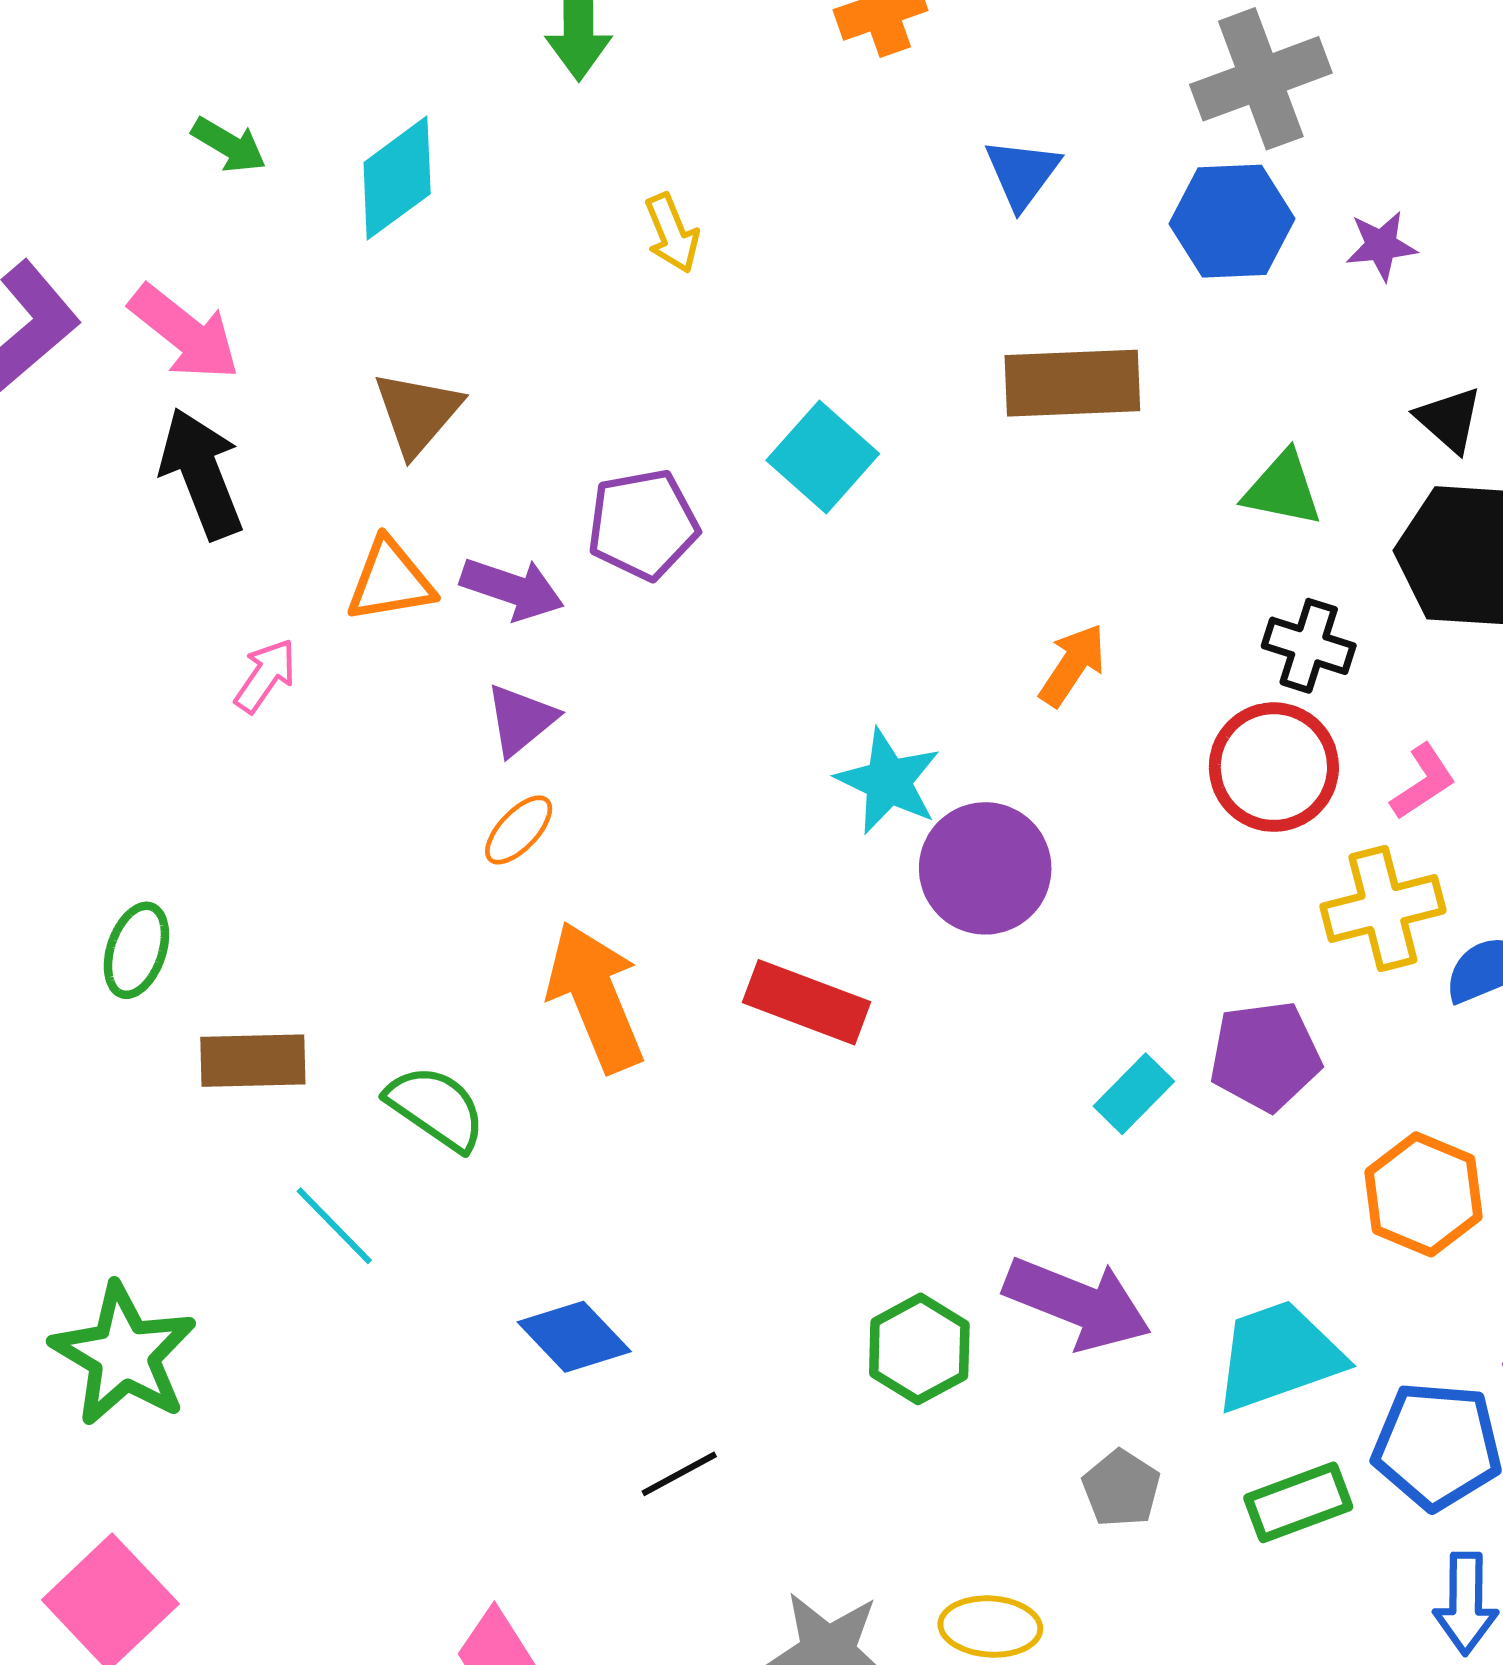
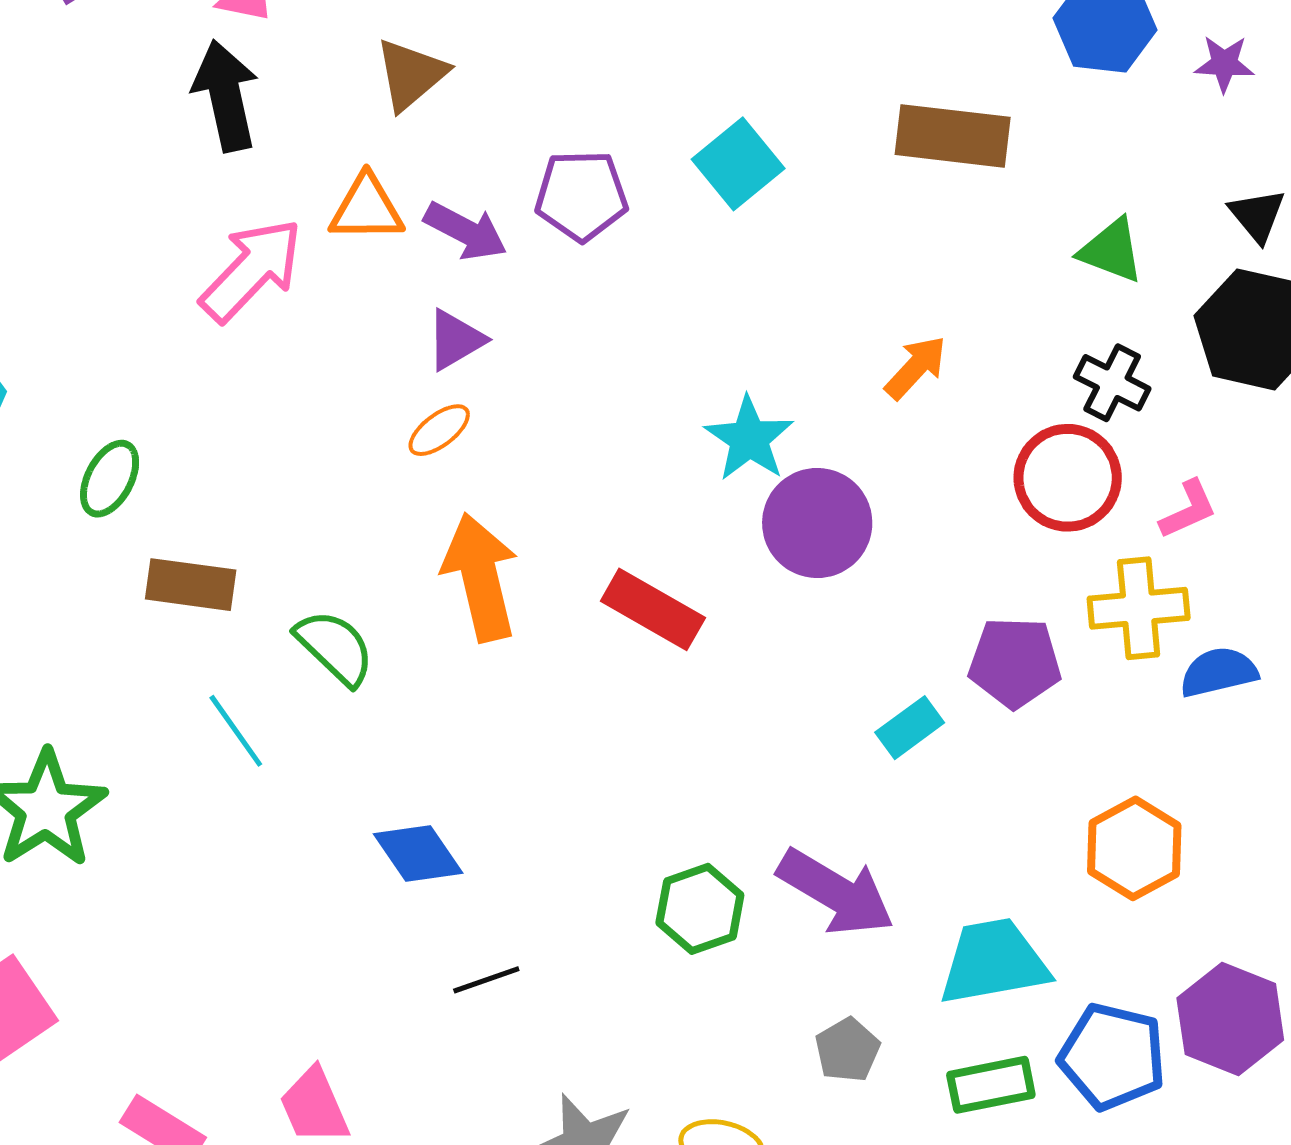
pink arrow: (265, 676) -> (251, 270), size x1.8
purple pentagon: (1265, 1056) -> (1015, 662), moved

